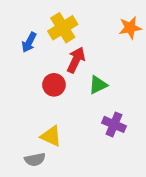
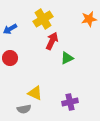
blue arrow: (29, 42) -> (10, 29), moved, turned 32
red circle: (54, 85) -> (10, 58), moved
purple cross: (114, 124) -> (70, 102), moved, turned -35

